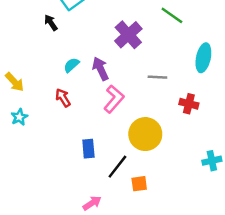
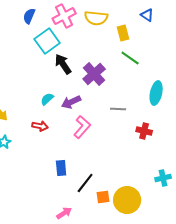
black arrow: (51, 23) -> (63, 64), moved, size x1.5
purple arrow: (100, 69) -> (71, 102), turned -90
red arrow: (63, 98) -> (40, 126), turned 133
yellow circle: (145, 134) -> (127, 200), moved

